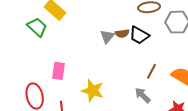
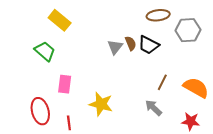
green trapezoid: (37, 27) -> (45, 51), moved
brown semicircle: (122, 33) -> (131, 43), turned -104

